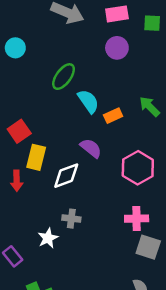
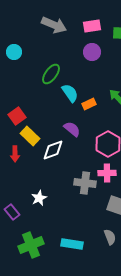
yellow rectangle: (36, 157) -> (30, 136), turned -60
gray cross: (71, 219) -> (85, 183), moved, size x1.5
pink cross: (137, 219) -> (107, 173), moved

